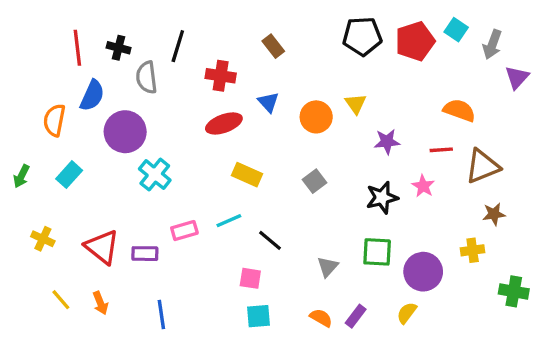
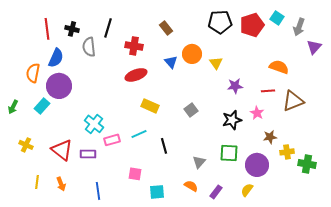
blue triangle: (268, 102) -> (171, 62), moved
orange circle: (316, 117) -> (192, 54), moved
purple circle: (125, 132) -> (59, 86), moved
cyan cross: (155, 175) -> (94, 124), moved
brown star: (494, 214) -> (270, 137), moved
black line: (270, 240) -> (164, 146), turned 35
pink square: (250, 278) -> (135, 174), moved
green cross: (514, 291) -> (307, 164), moved
yellow line: (61, 300) -> (37, 182), turned 48
orange semicircle: (321, 318) -> (191, 186), moved

